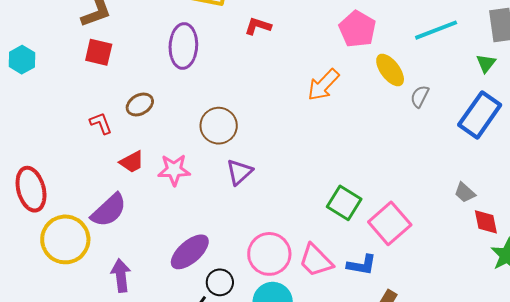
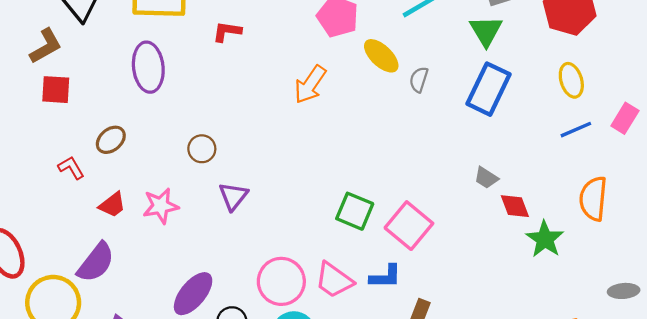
green triangle: (486, 63) -> (486, 31), size x1.5
brown circle: (219, 126) -> (202, 149), size x0.7

